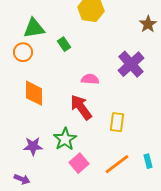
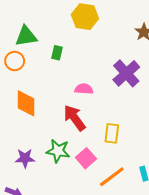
green rectangle: (64, 44) -> (57, 53), turned 48
green star: (65, 139) -> (58, 151), turned -30
pink square: (79, 163) -> (86, 158), moved

